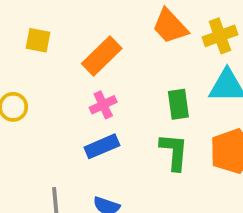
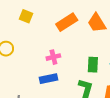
orange rectangle: (102, 56) -> (67, 22), moved

